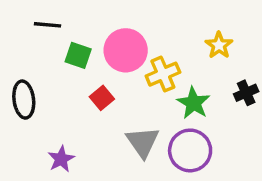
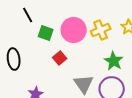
black line: (48, 25) -> (28, 15), turned 56
yellow cross: (163, 74) -> (101, 30), moved

